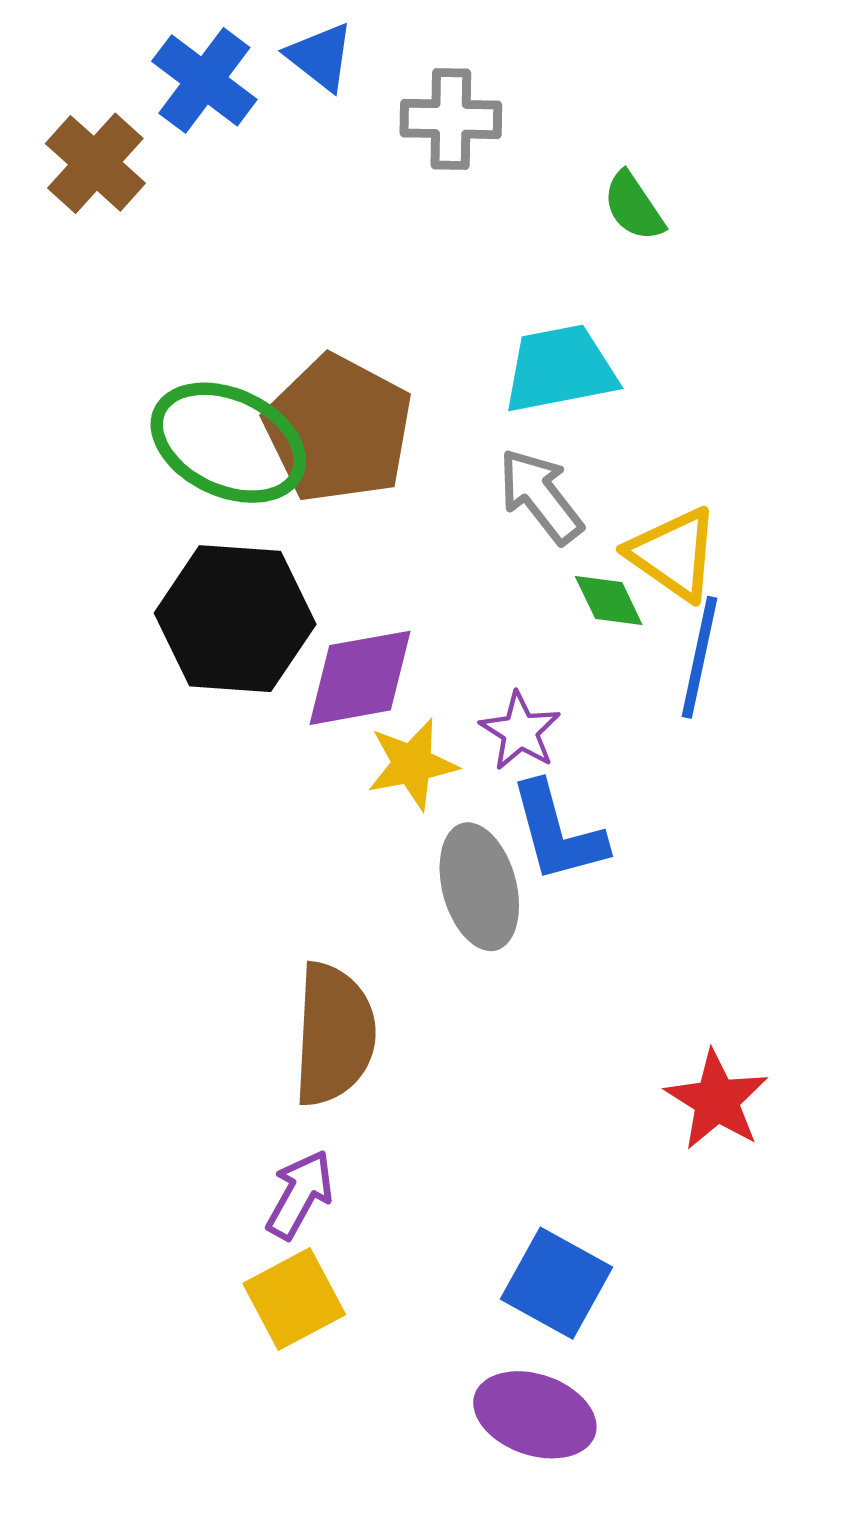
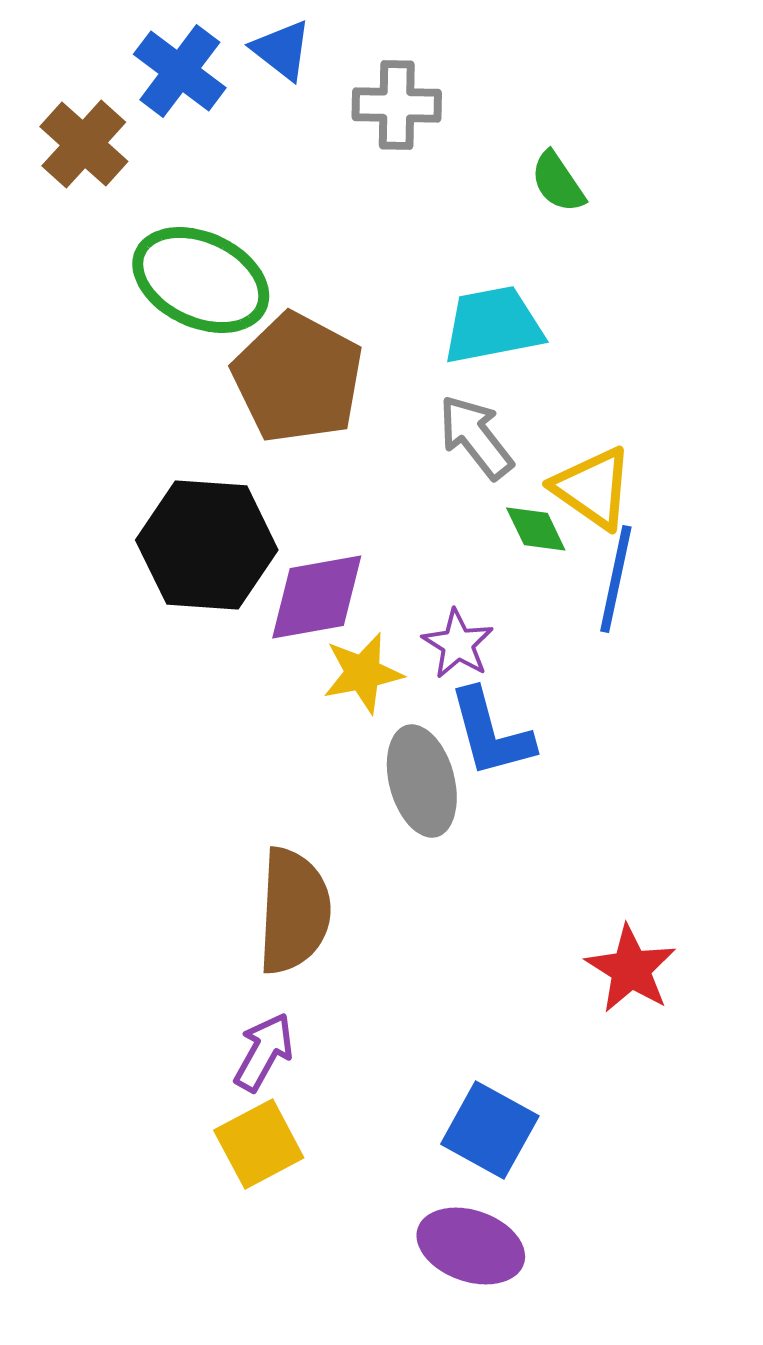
green ellipse: (228, 443) -> (201, 280), moved

